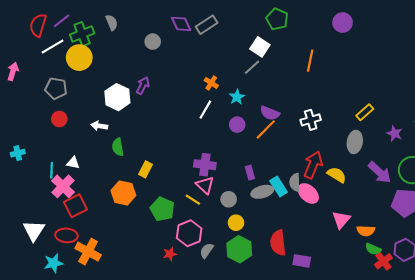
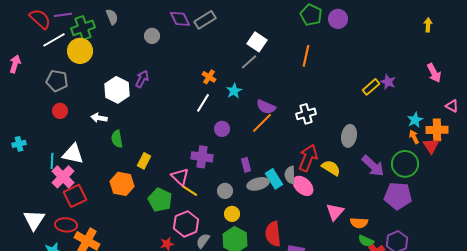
green pentagon: (277, 19) -> (311, 15), moved
purple line: (62, 21) -> (63, 15), turned 30
red semicircle: (38, 25) -> (40, 19), turned 115
yellow rectangle: (365, 112) -> (371, 87), moved
purple circle: (237, 125) -> (222, 129), moved
purple star: (395, 133) -> (388, 82), moved
white triangle: (73, 163) -> (73, 154), size x1.6
pink triangle: (205, 185) -> (180, 177), moved

